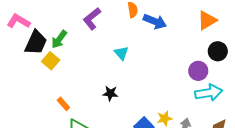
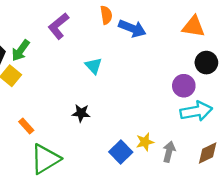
orange triangle: (207, 20) -> (193, 27), turned 40

